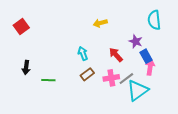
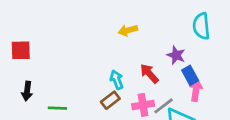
red square: (21, 27) -> (21, 50), moved, turned 35
cyan arrow: (83, 53) -> (117, 80), moved

